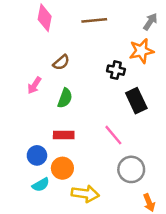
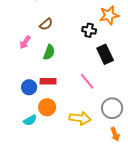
blue circle: (37, 155) -> (29, 87), moved
gray circle: (131, 169) -> (112, 108), moved
yellow arrow: (85, 194) -> (80, 118), moved

